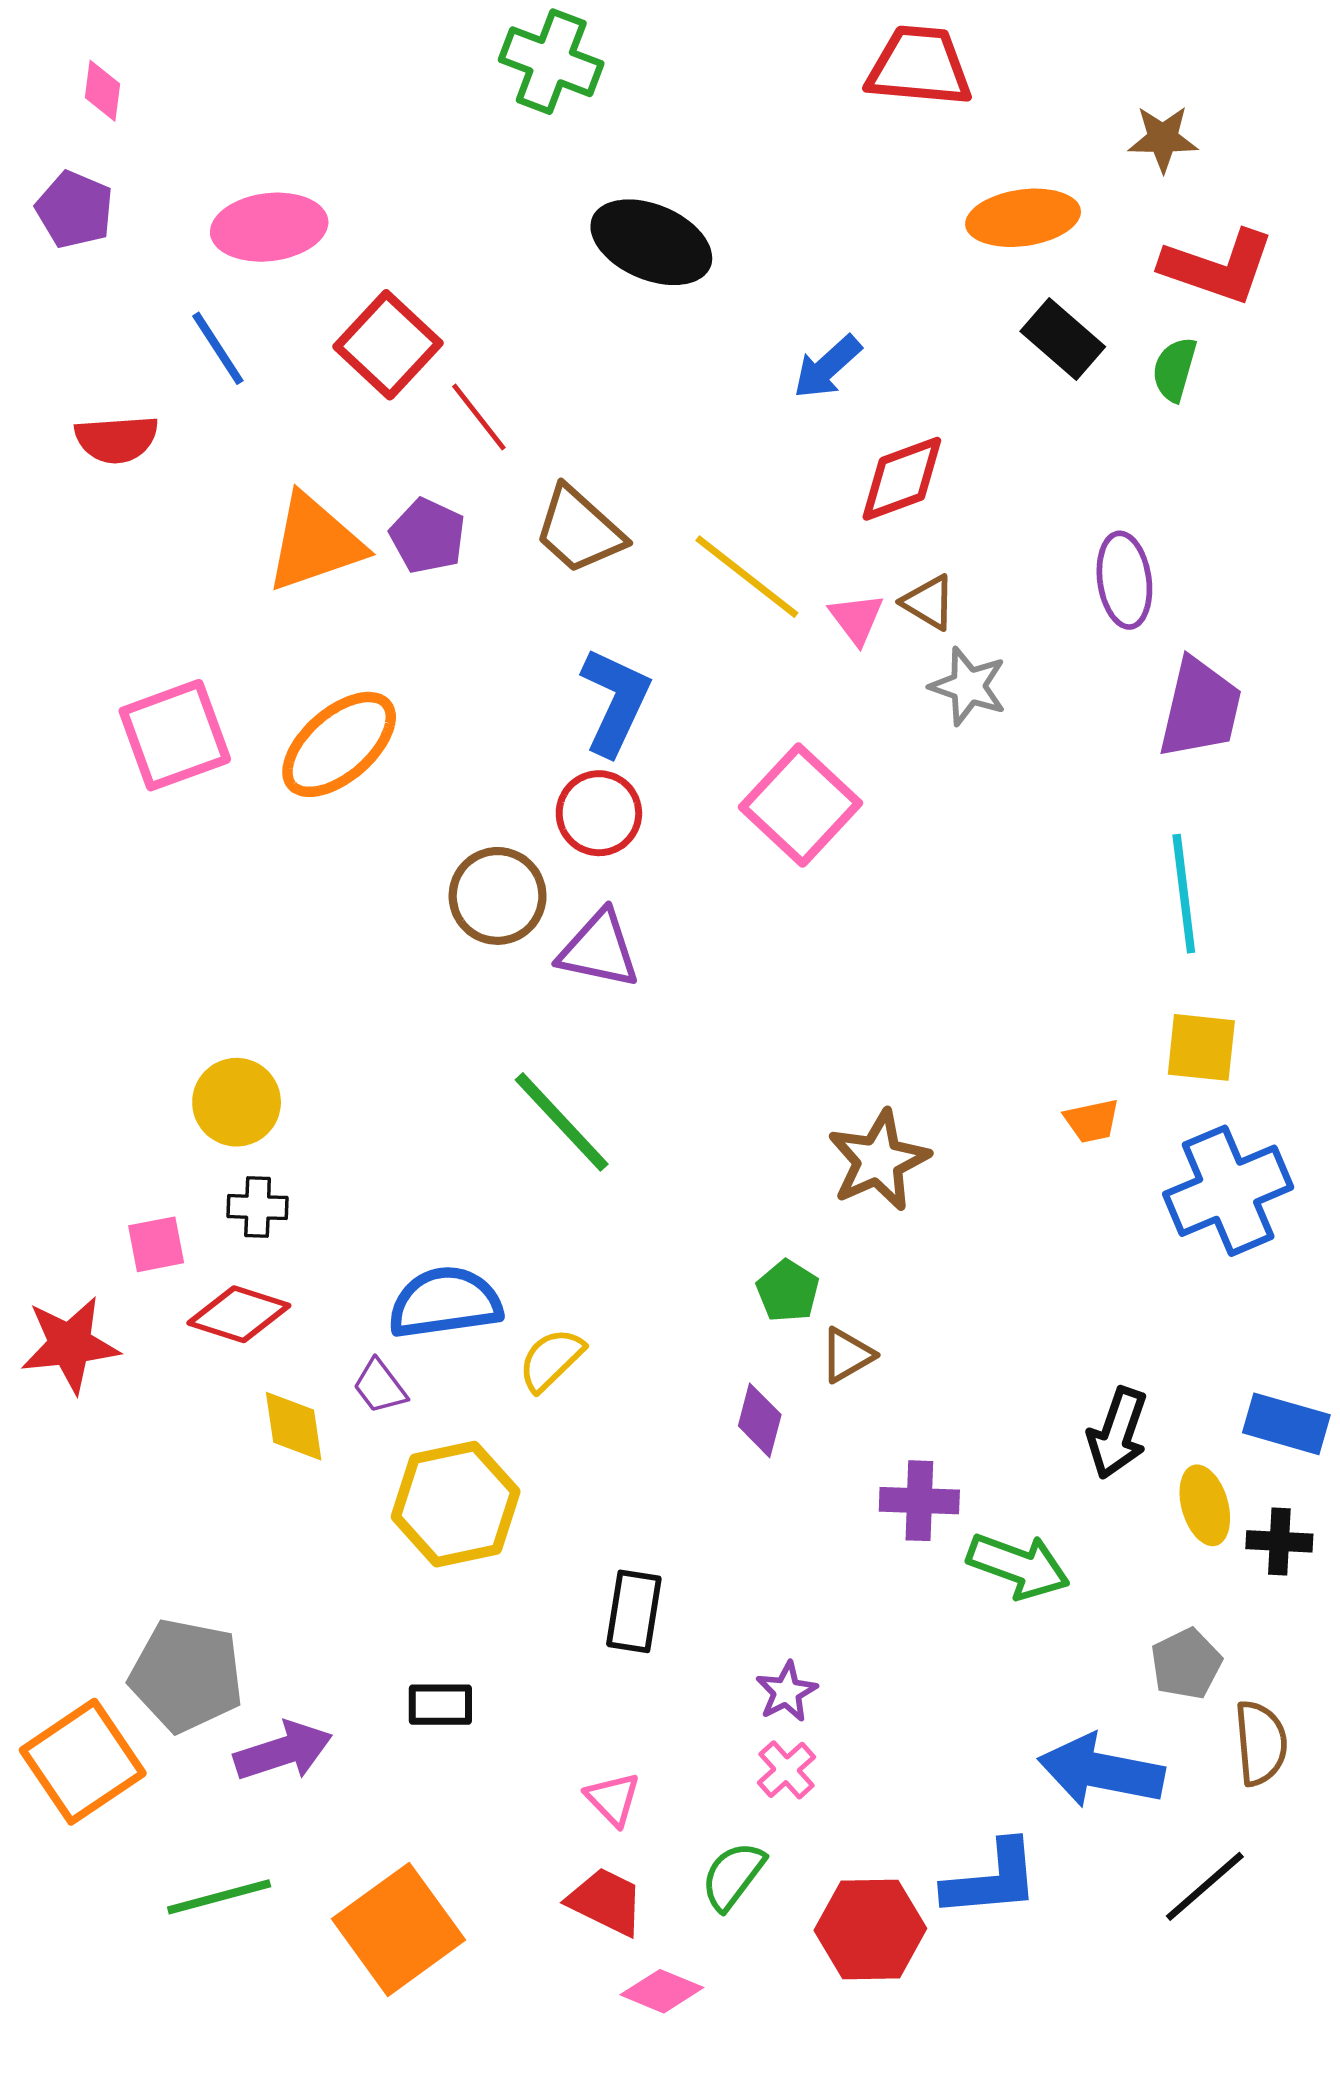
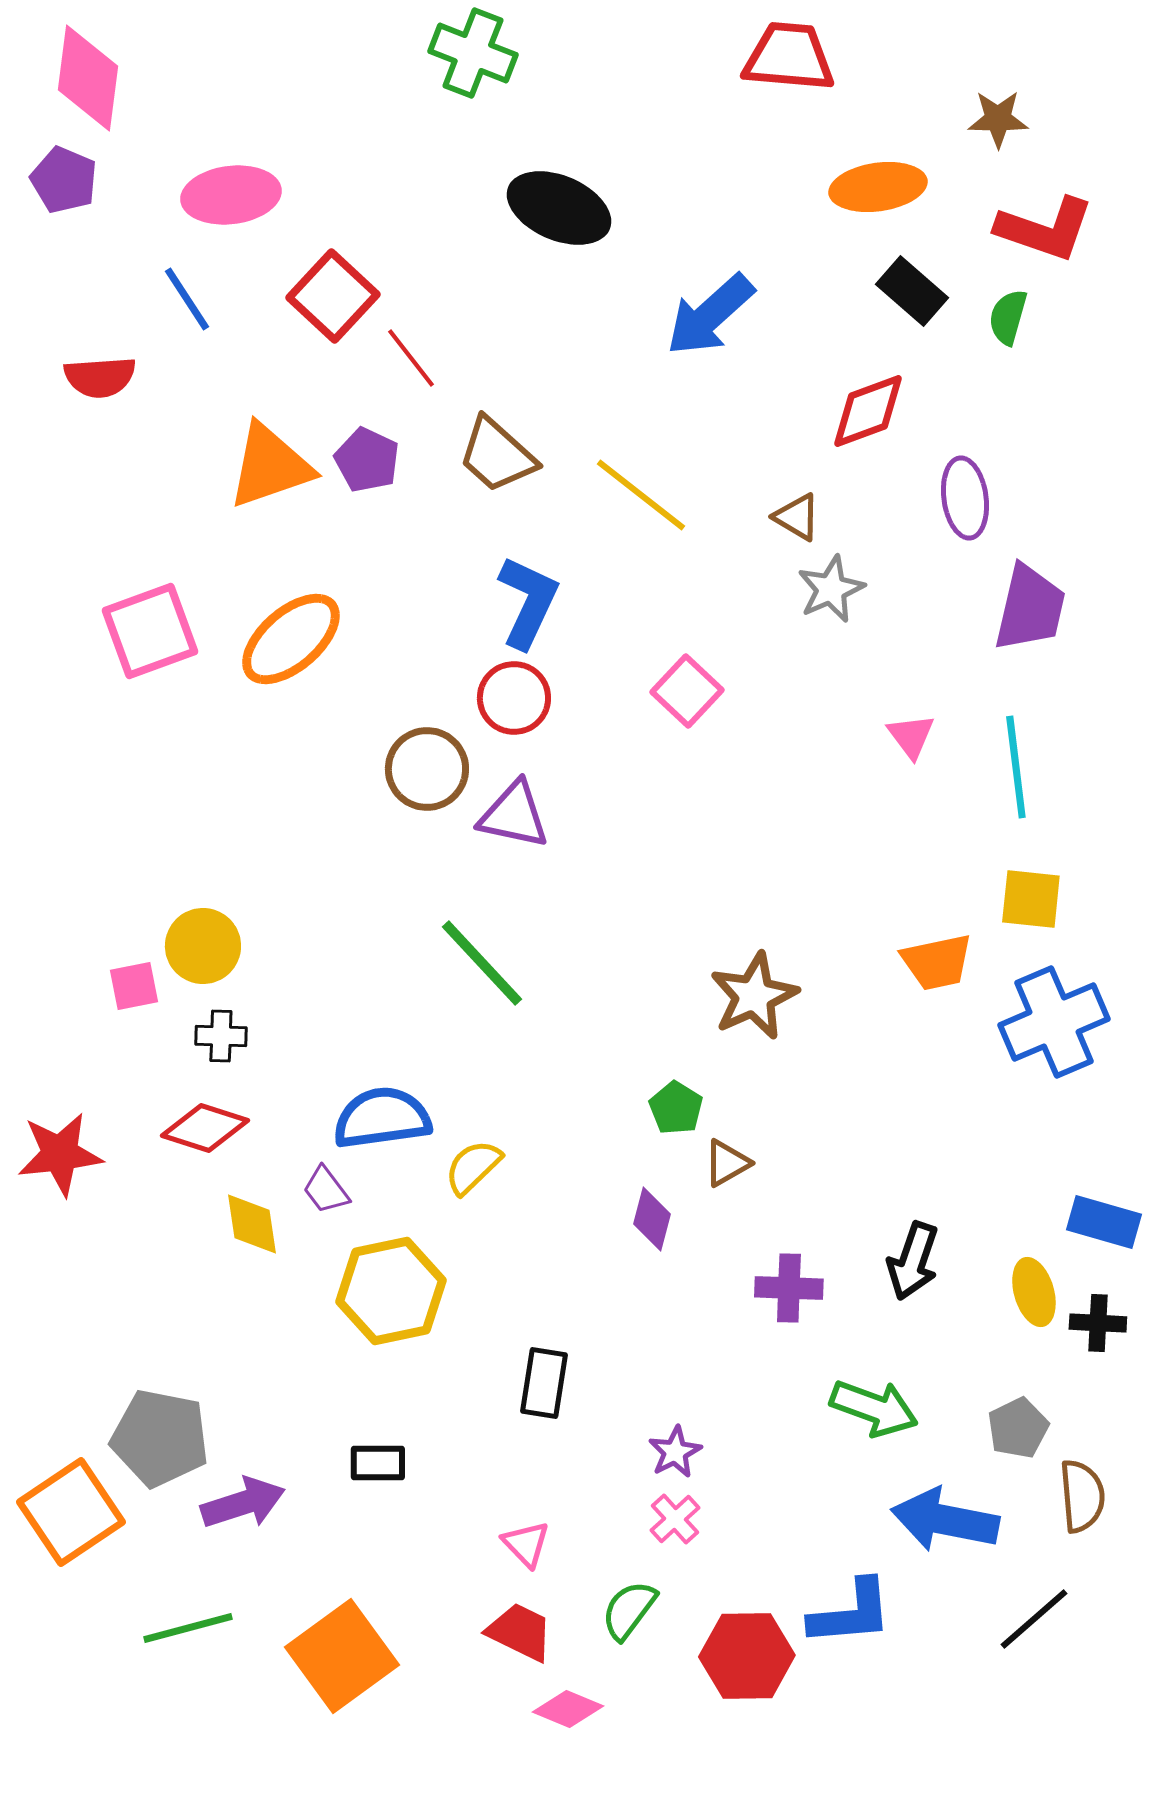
pink diamond: (103, 91) -> (88, 78), size x2.0
blue arrow: (827, 367) -> (710, 315), size x1.5
red diamond: (902, 479) -> (868, 411), moved
pink triangle: (856, 619) -> (911, 736), moved
gray star: (968, 686) -> (831, 589), turned 30
pink square: (800, 805) -> (687, 691), size x0.7
orange trapezoid: (1092, 1121) -> (937, 962), size x1.5
pink square: (156, 1244) -> (134, 986), moved
black arrow: (1117, 1433) -> (913, 1261), moved
green arrow: (1018, 1566) -> (874, 1408), moved

